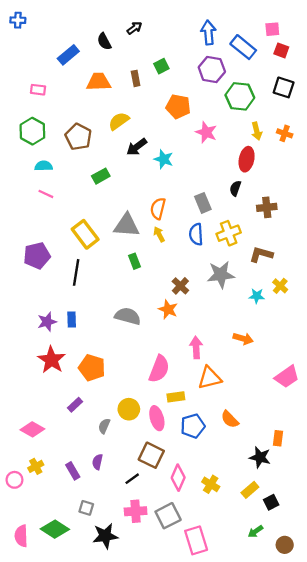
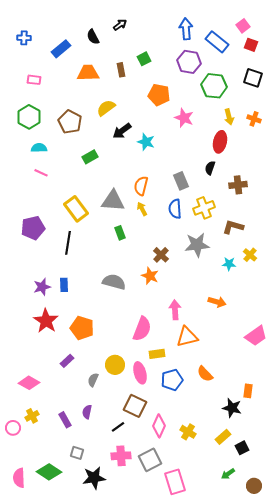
blue cross: (18, 20) -> (24, 38), moved
pink square: (272, 29) -> (243, 26), turned -32

